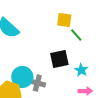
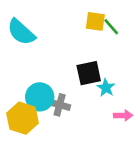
green line: (76, 35) -> (111, 27), moved
cyan star: (81, 70) -> (106, 88), moved

